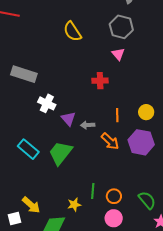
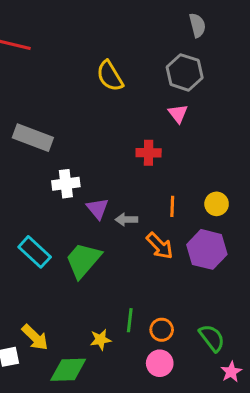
white cross: (47, 103) -> (66, 184), turned -36

